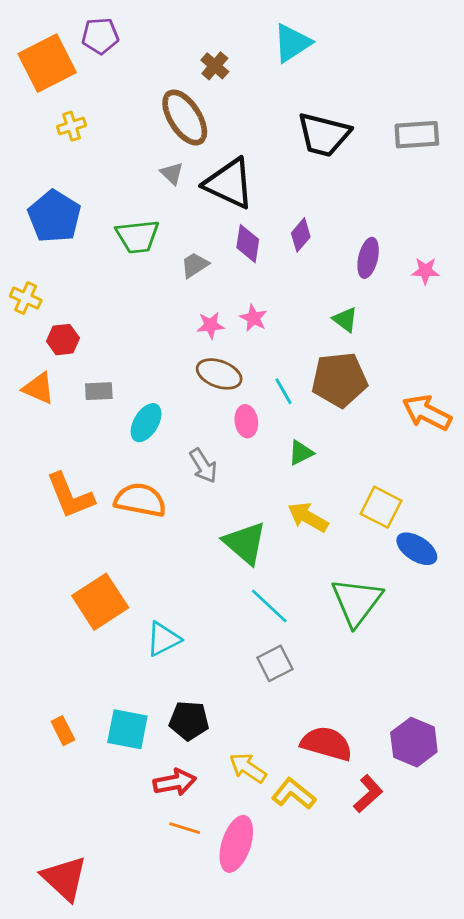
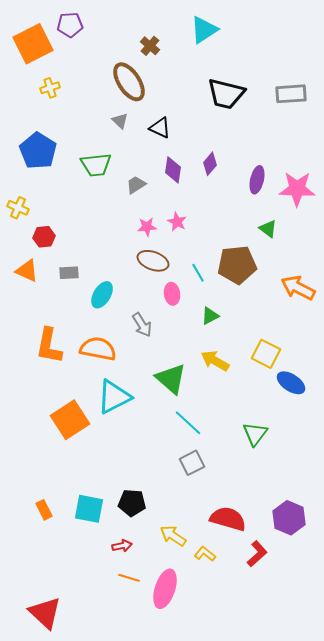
black triangle: (229, 183) -> (160, 128), size x0.6
pink star: (425, 271) -> (297, 189), size x1.8
green triangle: (345, 319) -> (268, 229), moved
orange L-shape: (70, 496) -> (49, 346), turned 33
green triangle: (357, 602) -> (255, 434), moved, size x0.7
cyan triangle: (163, 639) -> (114, 397), moved, size x1.4
red arrow: (175, 782) -> (122, 546), size x0.7
yellow L-shape: (294, 794) -> (205, 554), size x0.7

